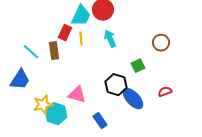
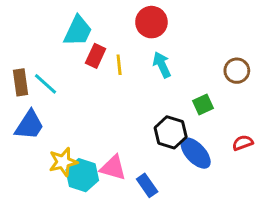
cyan trapezoid: (81, 16) -> (78, 31), moved
brown rectangle: (54, 51) -> (20, 82), moved
pink triangle: (77, 95) -> (113, 168), moved

